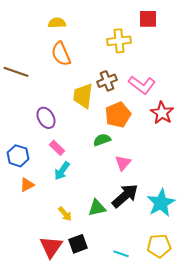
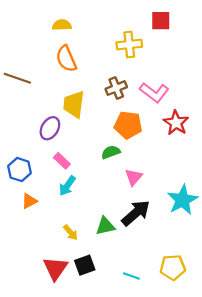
yellow trapezoid: (83, 96) -> (74, 104), moved
orange pentagon: (118, 115) -> (128, 125), turned 30
purple ellipse: (46, 118) -> (50, 128), turned 60
cyan star: (161, 203) -> (182, 200), moved

